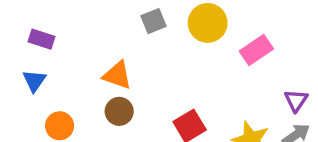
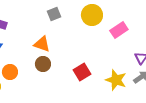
gray square: (153, 21) -> (54, 14), moved

